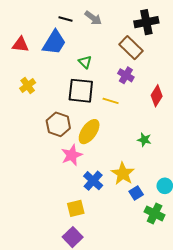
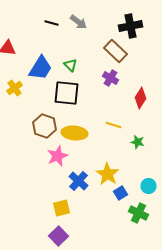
blue trapezoid: (54, 43) -> (40, 68), moved
yellow line: (111, 101) -> (114, 125), moved
yellow ellipse: (89, 132) -> (74, 133), turned 60
green star: (144, 140) -> (138, 142), moved

